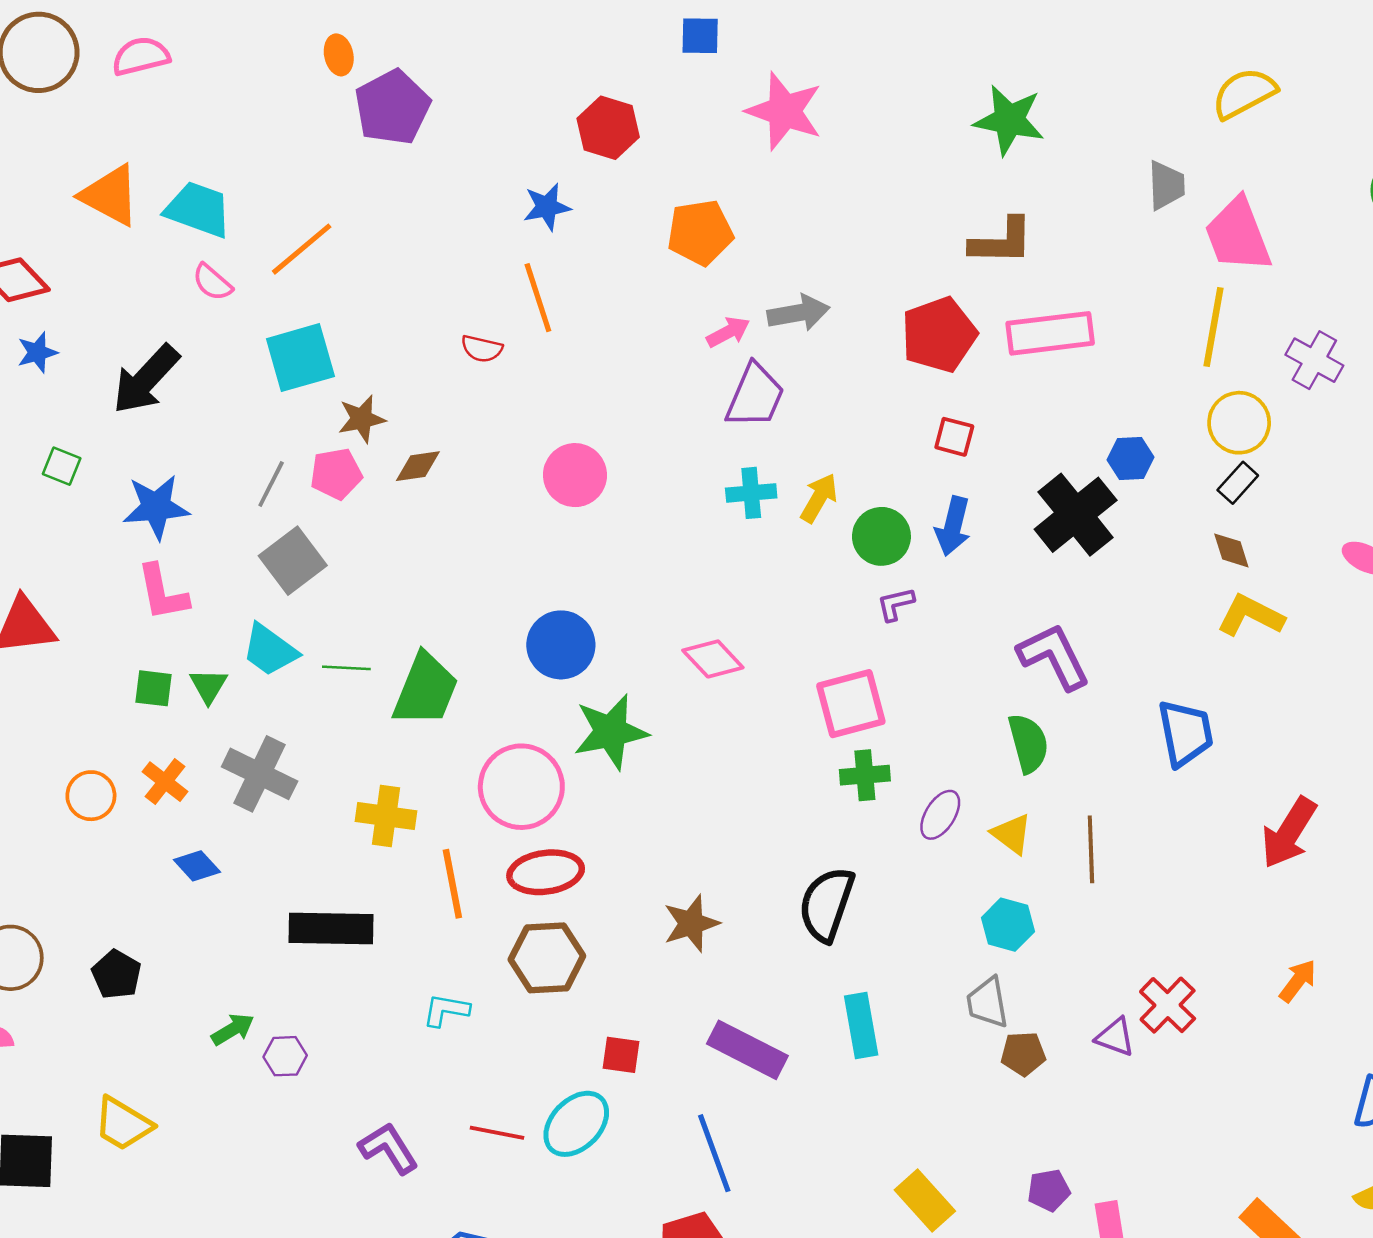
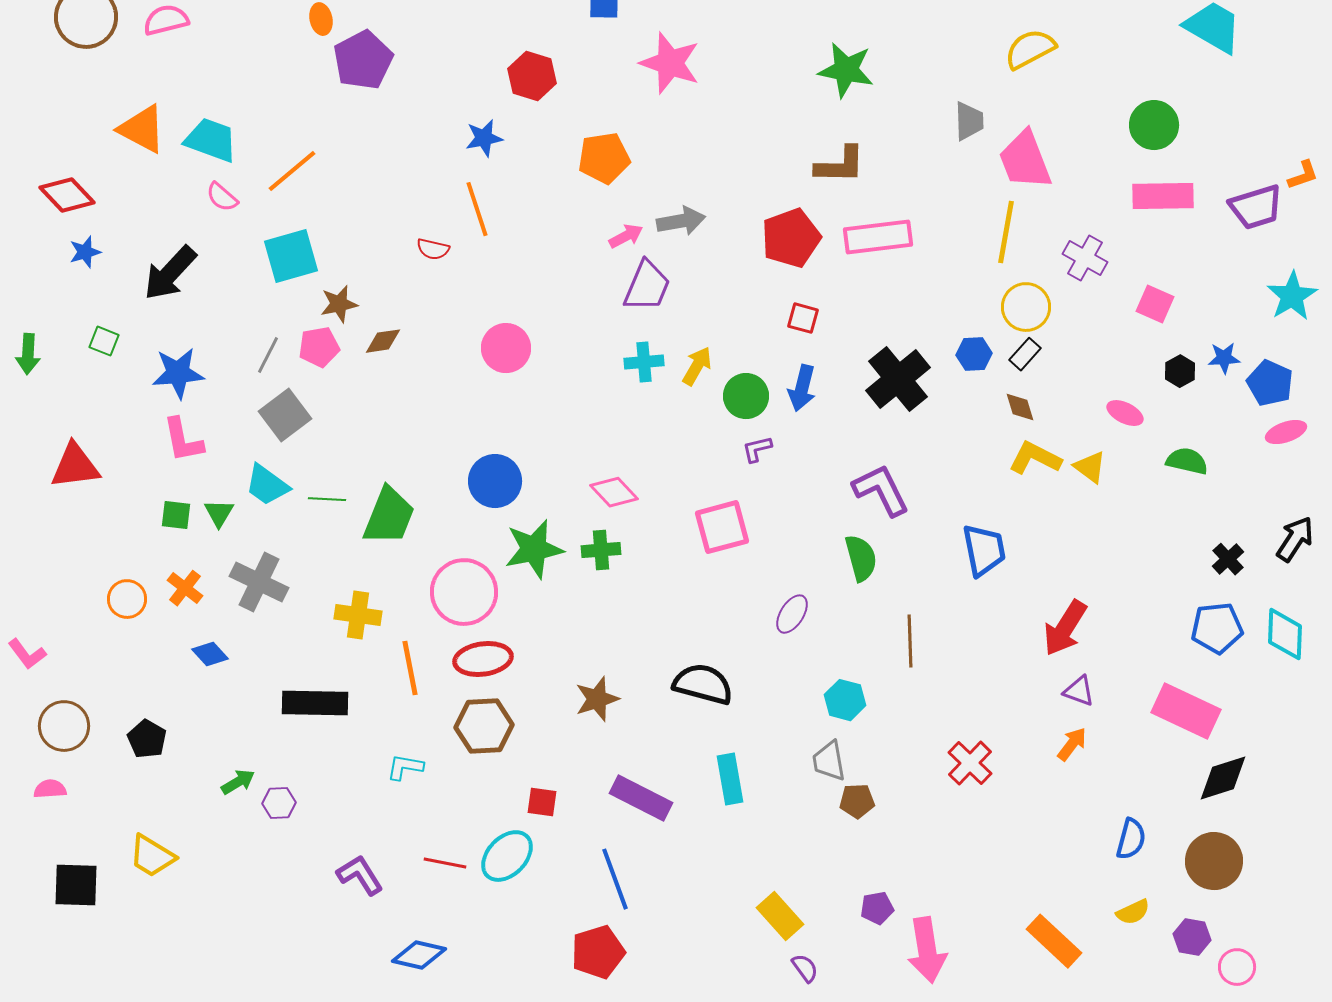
blue hexagon: (1131, 458) -> (974, 354), moved
green cross: (865, 775) -> (601, 550), moved
yellow triangle: (1012, 834) -> (1090, 467), moved
black semicircle: (827, 904) -> (703, 684), turned 86
purple triangle: (1115, 1037) -> (1079, 691), moved

